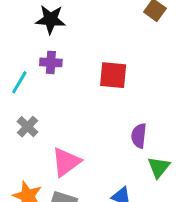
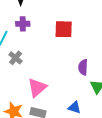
gray cross: (28, 127) -> (16, 58), moved

